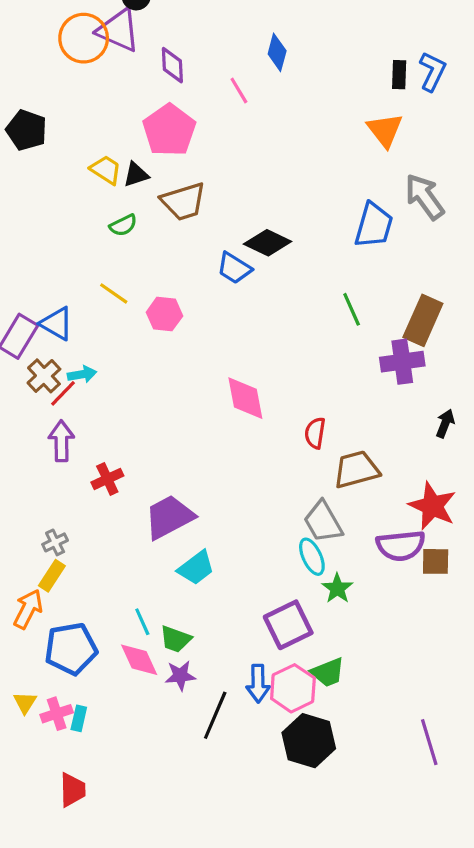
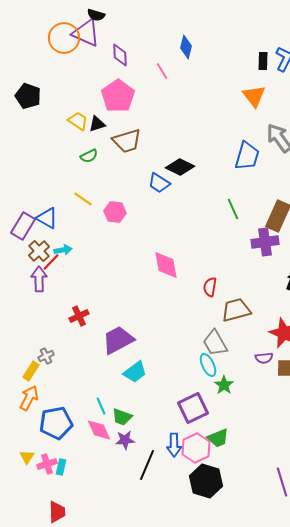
purple arrow: (61, 441) -> (39, 279), moved
purple semicircle: (401, 546) -> (264, 358), size x0.6
yellow rectangle: (52, 576) -> (31, 371), moved

